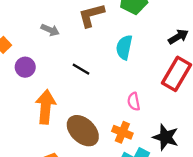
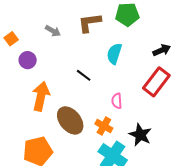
black line: (81, 69) -> (84, 75), moved

